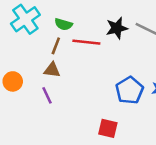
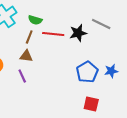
black star: (117, 28) -> (78, 33), moved
red square: (108, 128) -> (91, 104), moved

